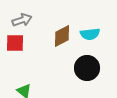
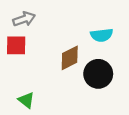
brown diamond: (62, 36) -> (70, 58), moved

